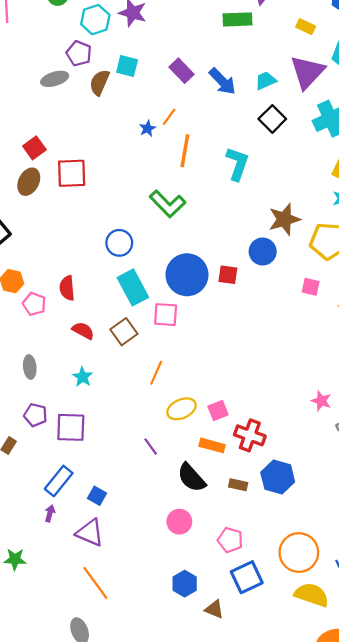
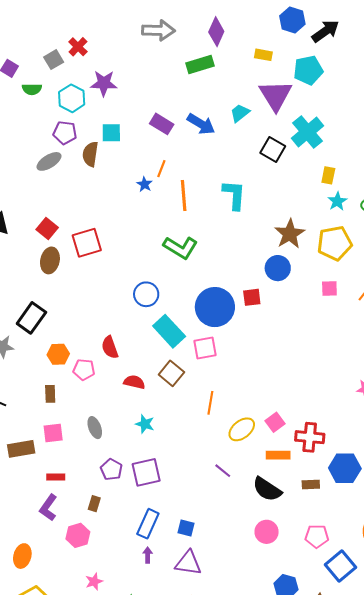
black square: (272, 119) -> (273, 149), moved
purple pentagon: (35, 415) -> (111, 470), turned 30

